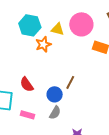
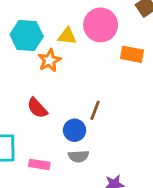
red semicircle: (27, 84) -> (37, 108), moved
gray semicircle: (55, 113) -> (78, 156), turned 64

